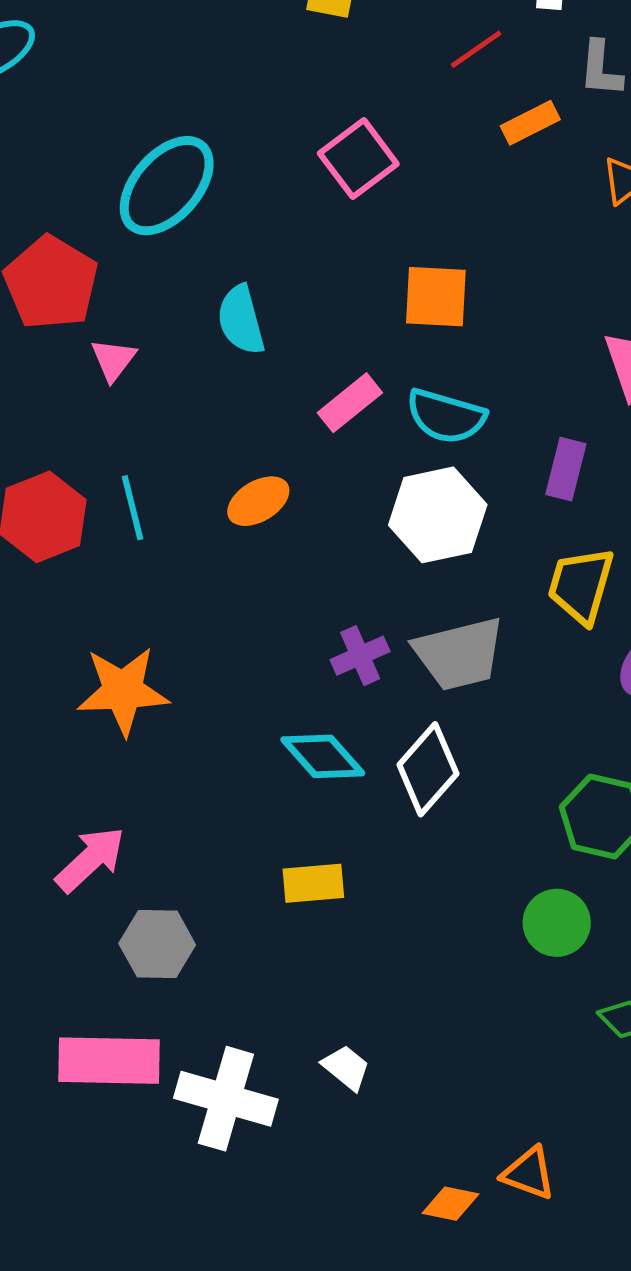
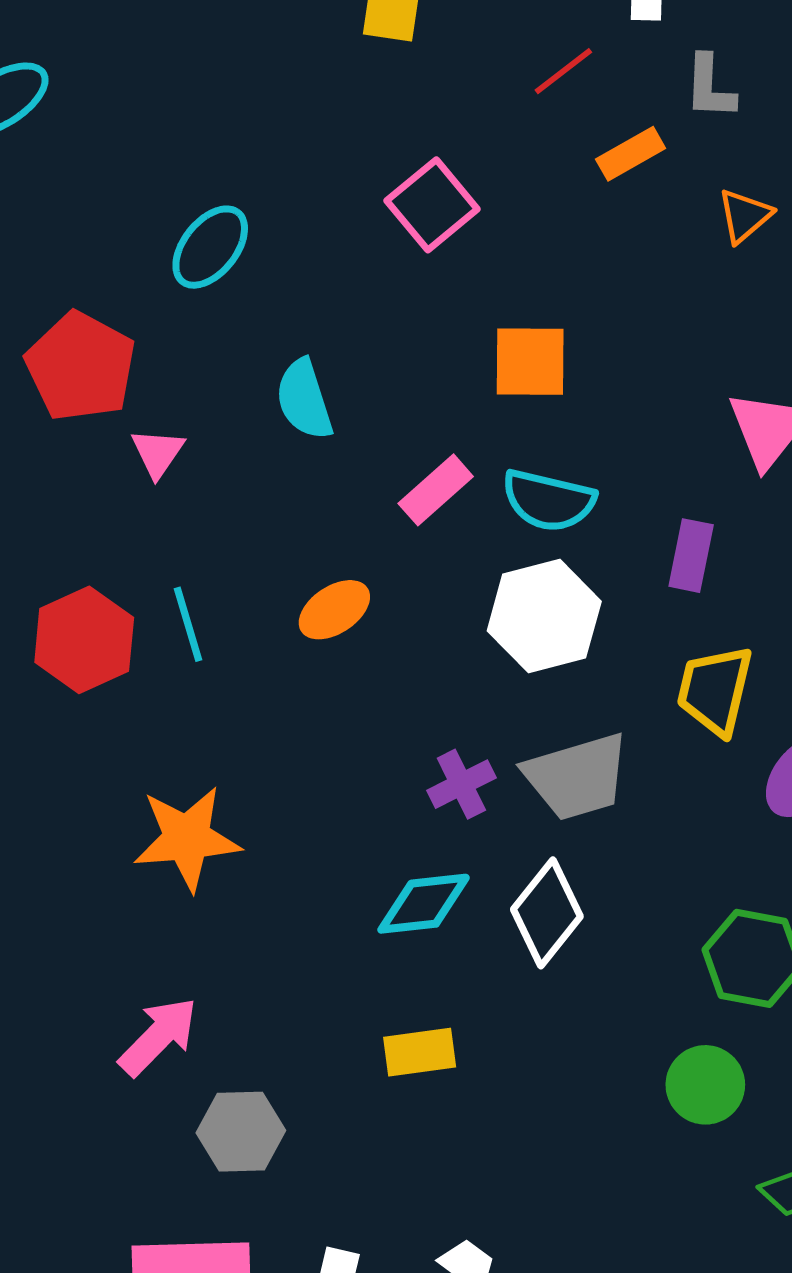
cyan ellipse: (167, 186) -> (210, 247), size x0.7
cyan diamond: (323, 756) -> (424, 904), turned -52

